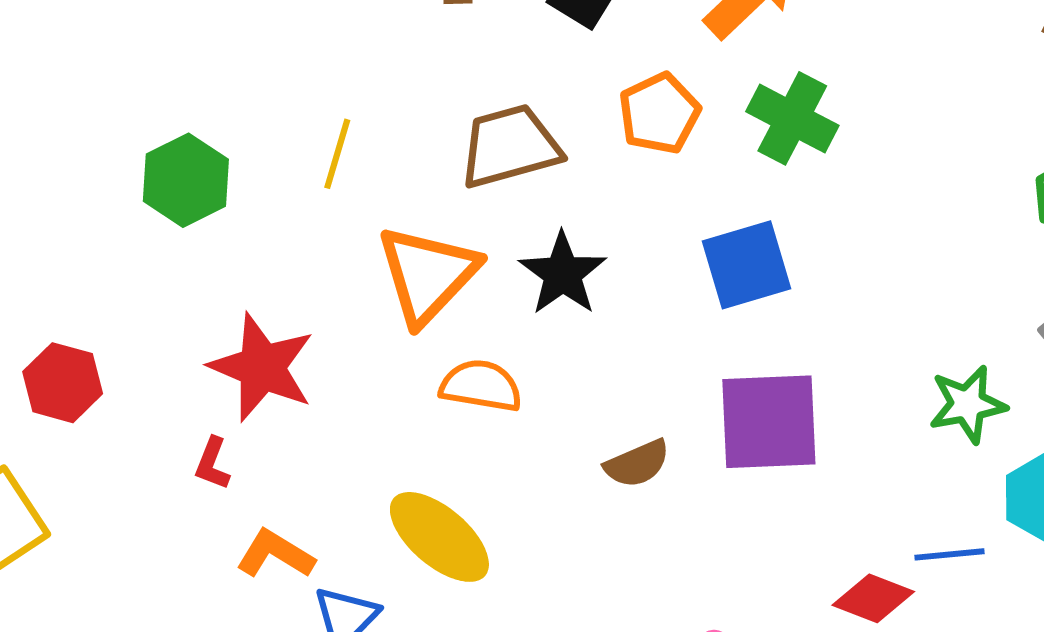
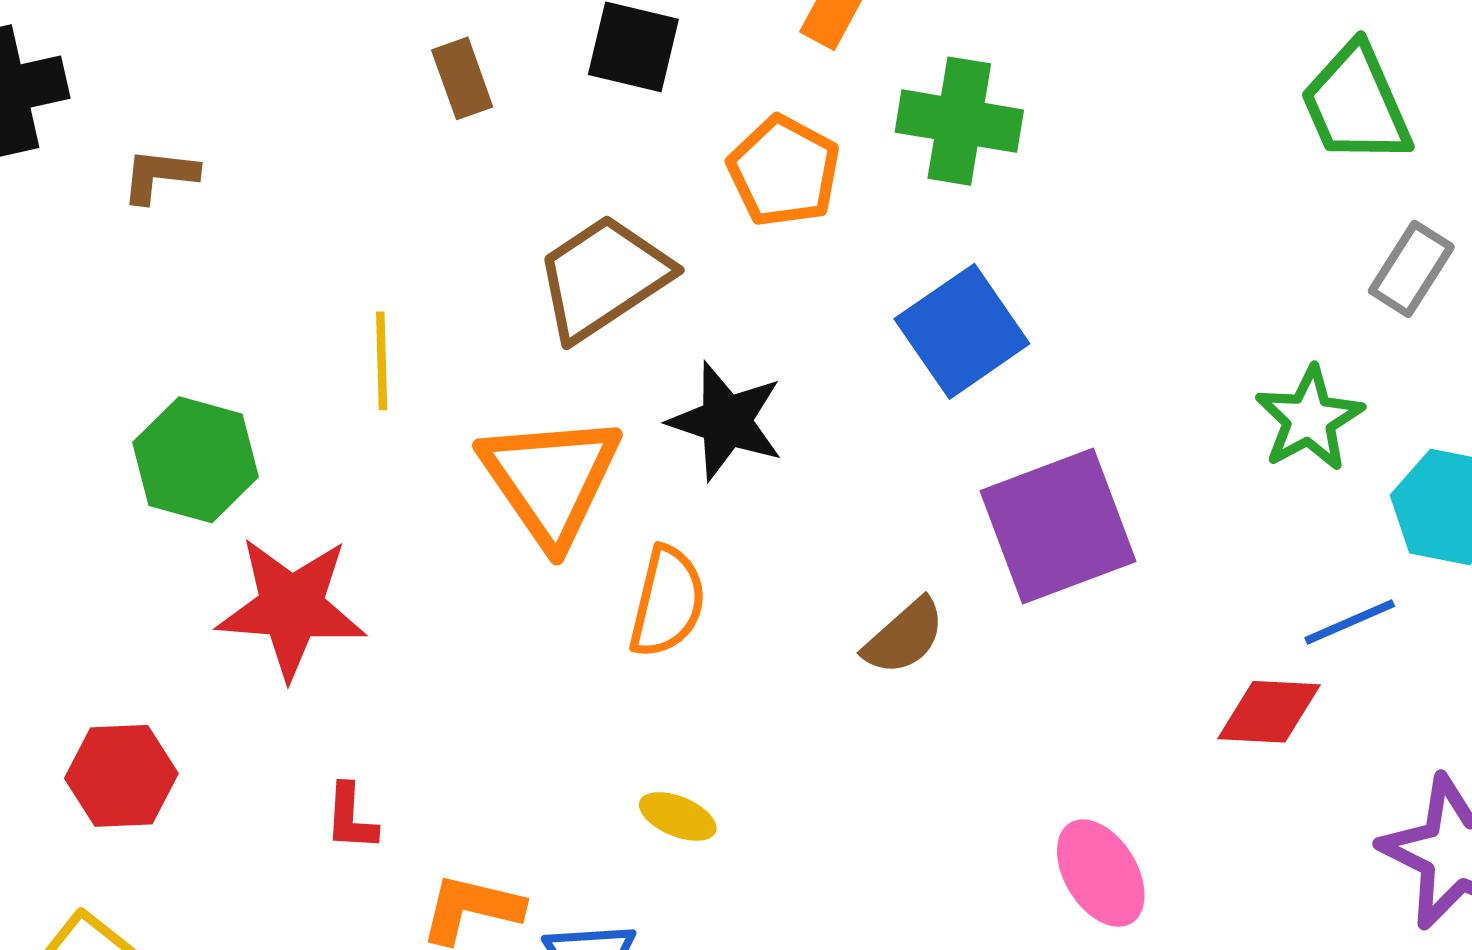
red star: (262, 367) -> (291, 607), moved
orange semicircle: (481, 386) -> (667, 602), turned 112
yellow ellipse: (439, 537) -> (678, 816), size x0.5

